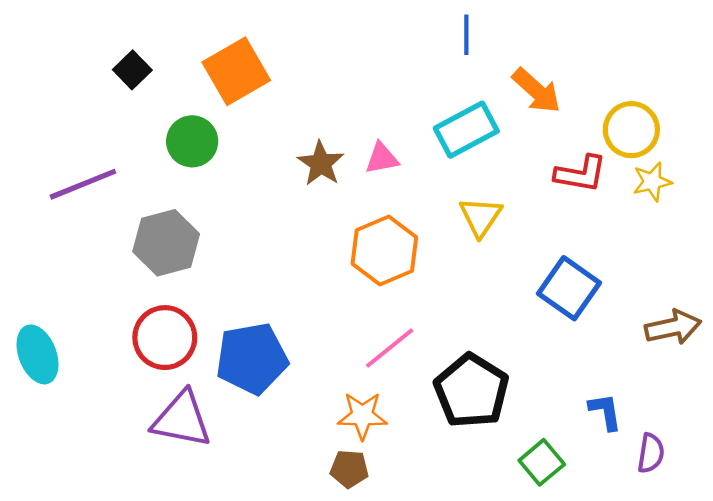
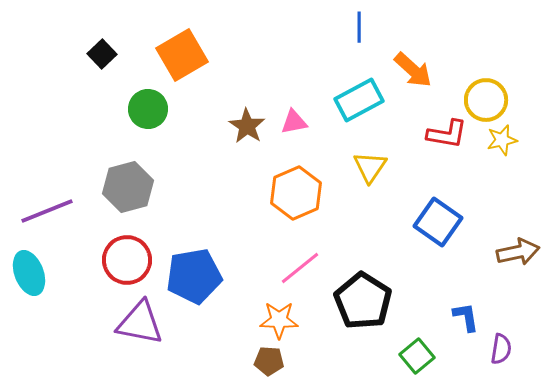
purple line: (83, 184) -> (47, 211), moved

